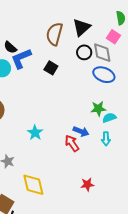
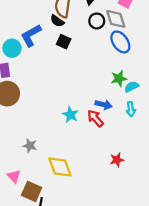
black semicircle: (10, 47) -> (57, 21), moved
blue ellipse: (104, 75) -> (120, 42), turned 40
cyan star: (35, 133) -> (70, 115), moved

